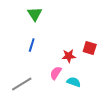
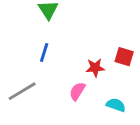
cyan semicircle: (74, 82) -> (116, 105), moved
gray line: (22, 84) -> (22, 91), moved

